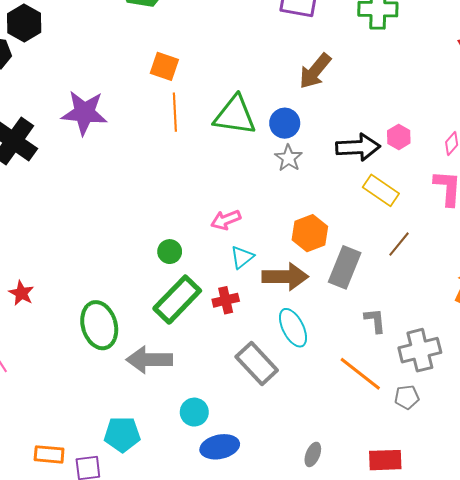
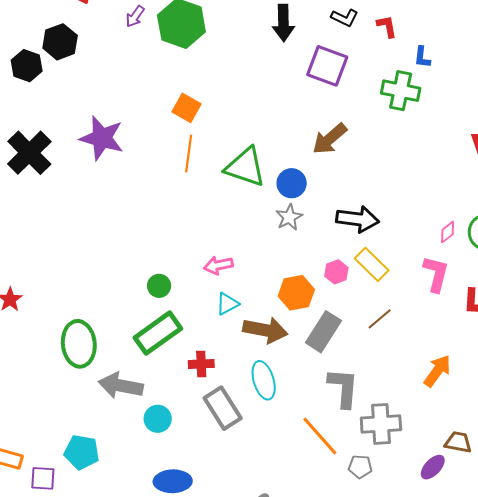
pink hexagon: (399, 137) -> (336, 272), moved
red cross: (226, 300) -> (201, 364), moved
gray L-shape: (375, 320) -> (343, 388), size x1.6
cyan circle: (194, 412) -> (158, 419), moved

